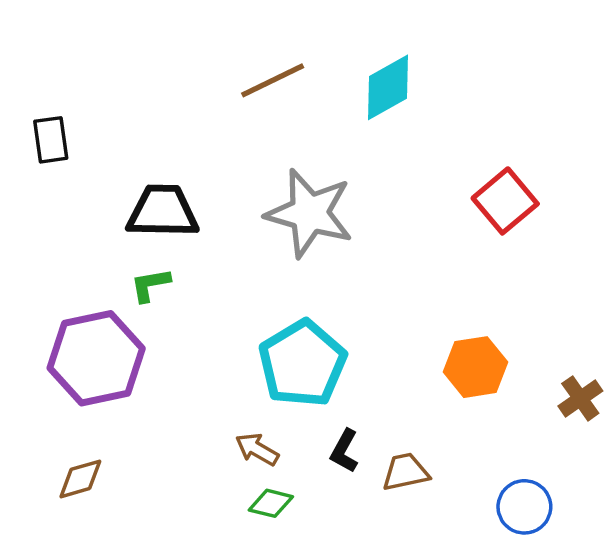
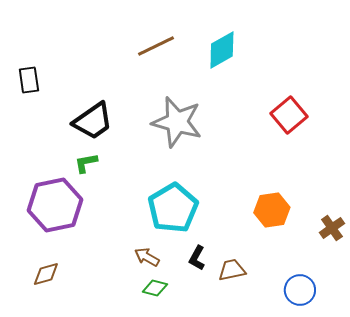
black trapezoid: (163, 211) -> (93, 121), turned 144

